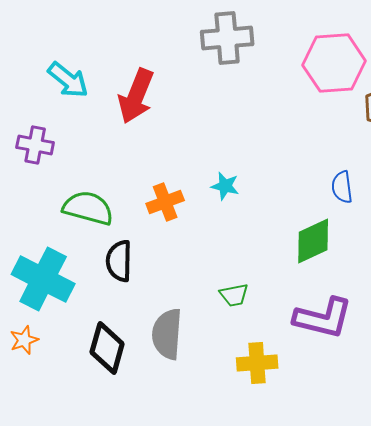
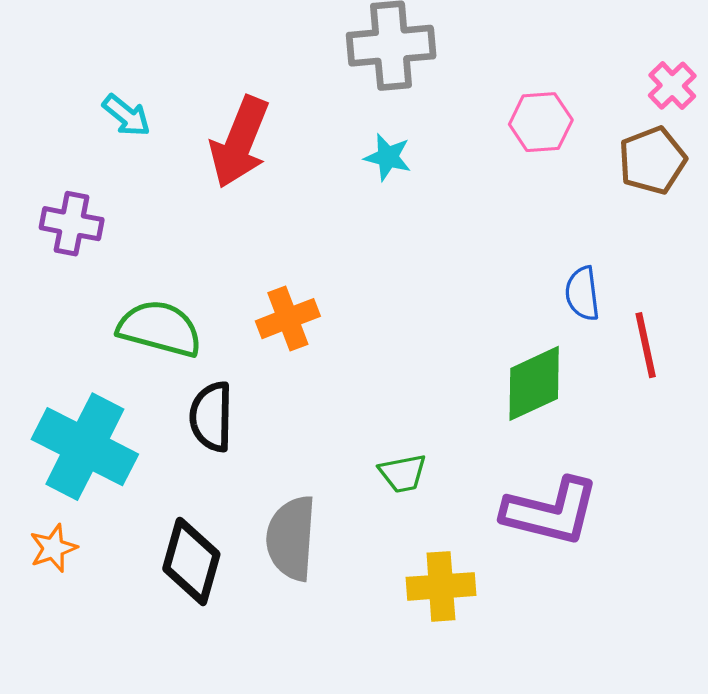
pink hexagon: (334, 63) -> (541, 122), moved, size x0.6
cyan arrow: (68, 80) -> (126, 116), size x0.7
cyan star: (225, 186) -> (388, 157), moved

